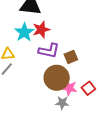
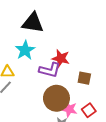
red star: (41, 30) -> (61, 58), moved, turned 30
brown square: (71, 57) -> (84, 78), moved, turned 32

